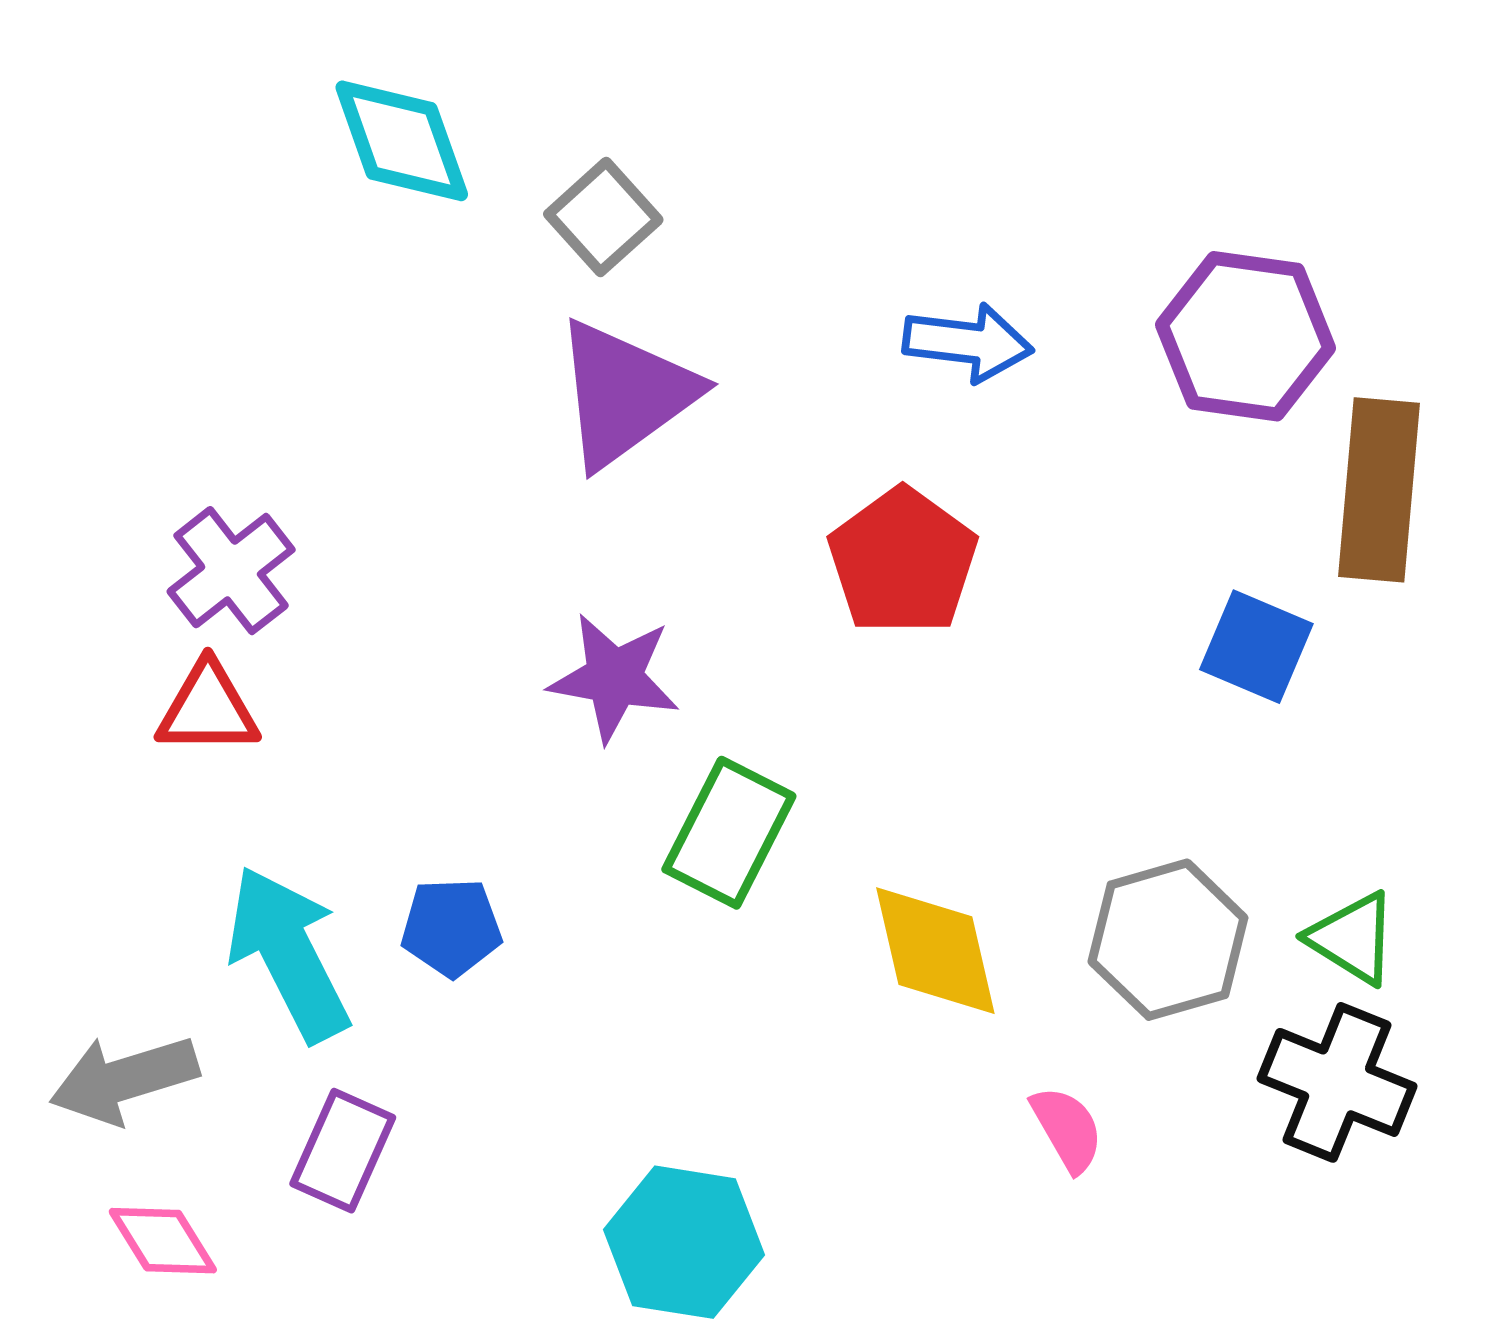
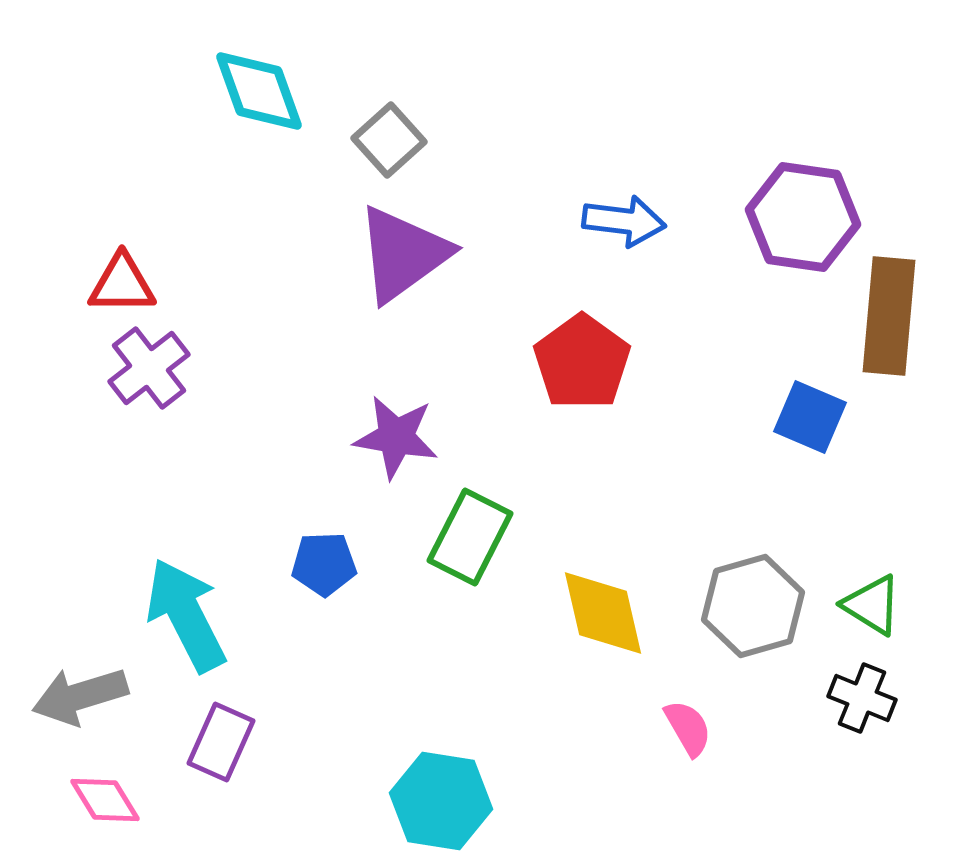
red triangle: (208, 709) -> (122, 284), moved
blue pentagon: (451, 927) -> (324, 564), moved
black cross: (1337, 1082) -> (862, 698), size x0.7

